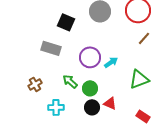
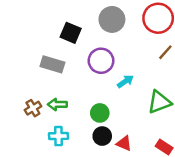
purple circle: (90, 57) -> (101, 61), moved
green arrow: (70, 81) -> (57, 104), moved, turned -42
red triangle: (110, 103) -> (124, 143), moved

